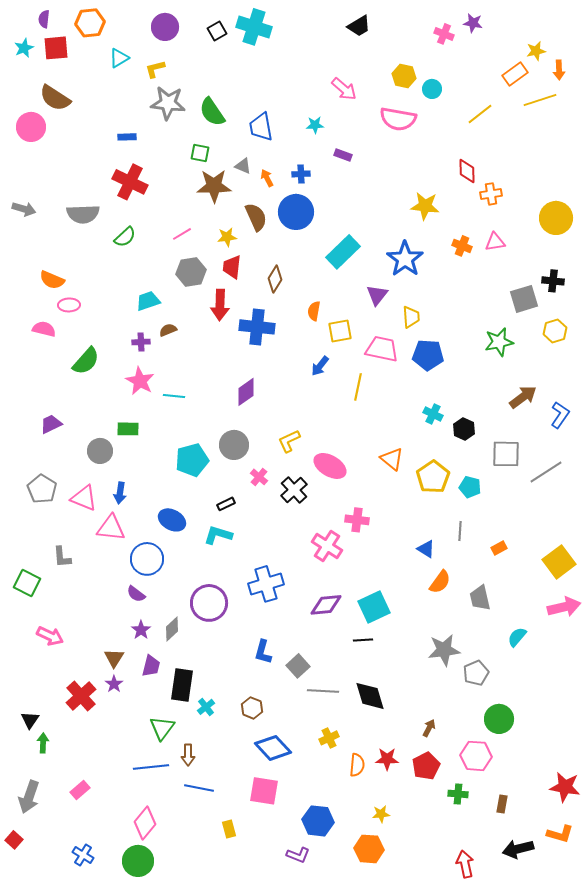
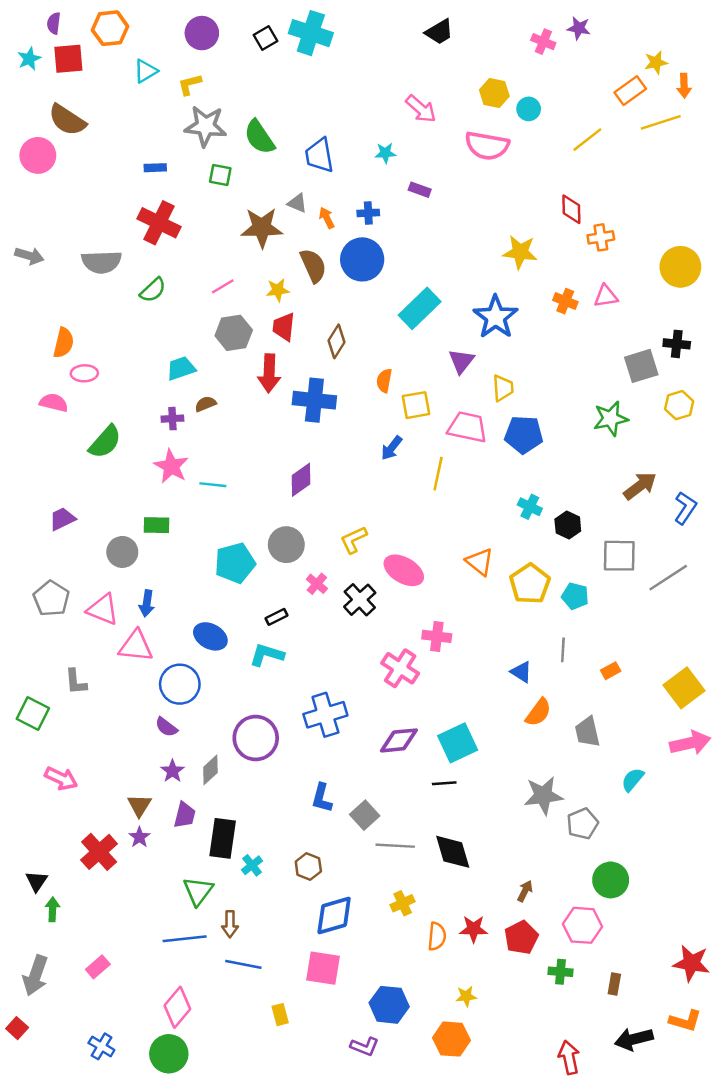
green square: (200, 153) -> (220, 175), moved
orange semicircle: (52, 280) -> (64, 343), turned -100
blue diamond: (273, 748) -> (334, 915), turned -63

